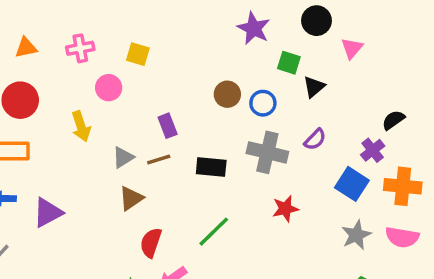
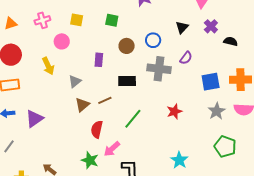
green square: (289, 63) -> (112, 20), moved
brown circle: (227, 94) -> (127, 46), moved
black semicircle: (393, 120) -> (231, 41), turned 56
purple rectangle: (168, 126) -> (99, 60), turned 32
purple cross: (373, 150) -> (211, 26), moved
brown line: (159, 160) -> (105, 100), moved
blue square: (352, 184) -> (211, 82), turned -36
red star: (285, 209) -> (174, 111), moved

